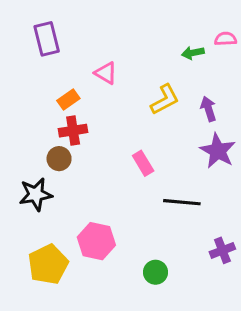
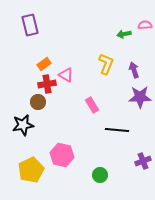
pink triangle: (106, 73) -> (66, 75), moved
yellow L-shape: (165, 99) -> (106, 64), turned -40
purple star: (218, 151) -> (140, 97), turned -30

